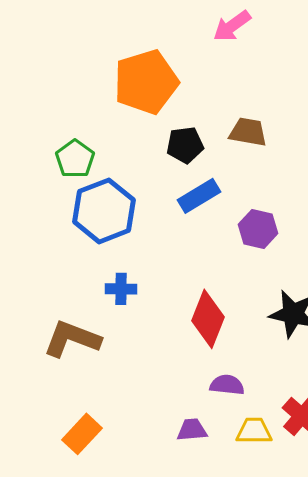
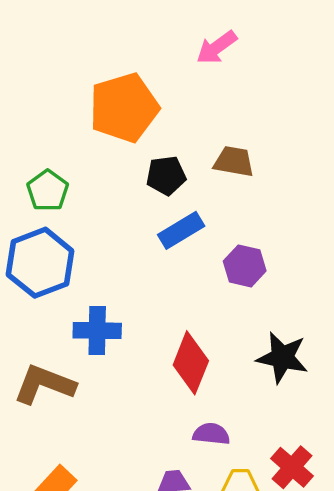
blue hexagon: (104, 211) -> (40, 263), moved
blue cross: (121, 289) -> (97, 331), size x1.4

